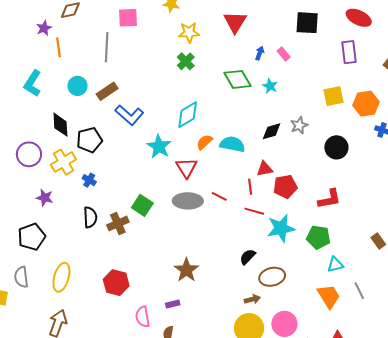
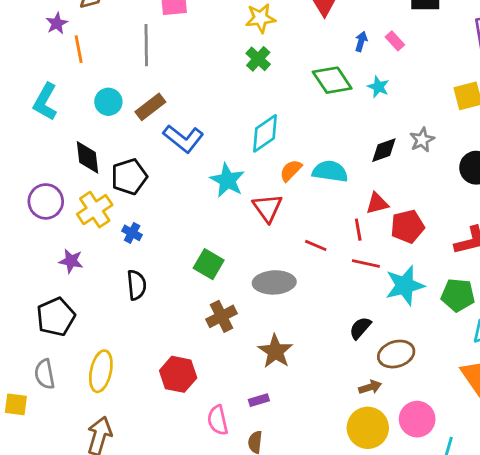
gray ellipse: (188, 201) -> (274, 282), moved
brown cross: (118, 223) -> (221, 316), moved

